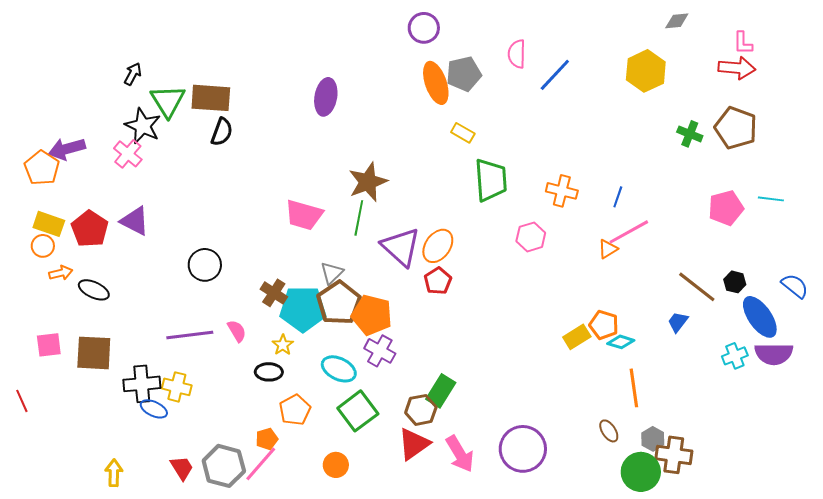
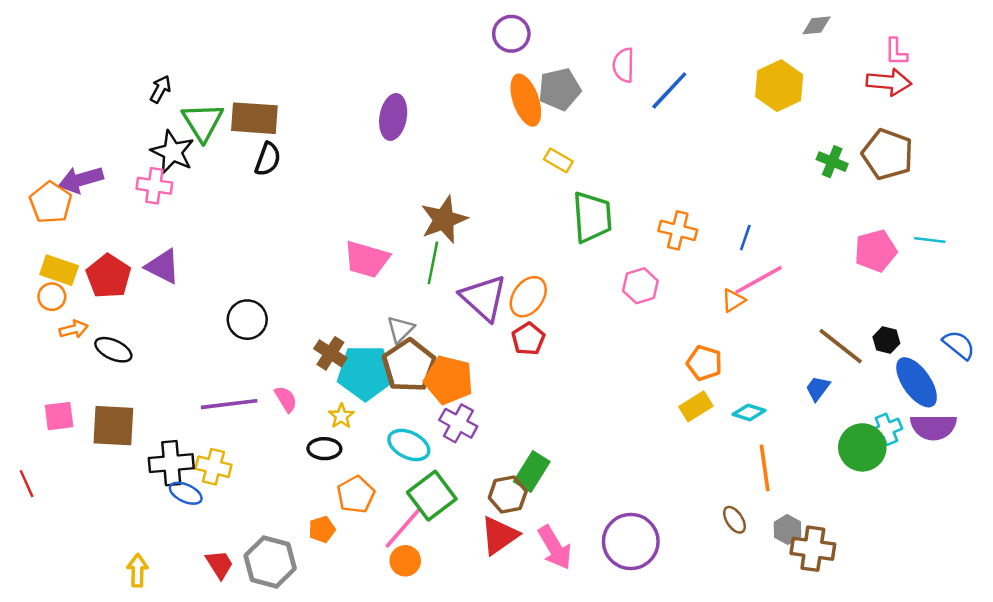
pink cross: (128, 154) -> (154, 186), turned -32
orange pentagon: (604, 325) -> (704, 363), moved
pink line: (261, 464) -> (403, 528), moved
green circle: (641, 472) -> (862, 447), moved

